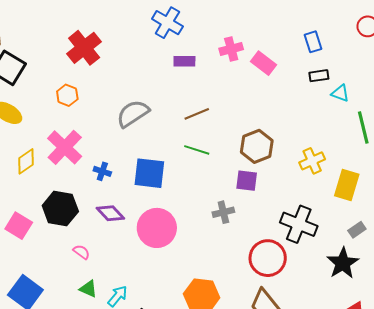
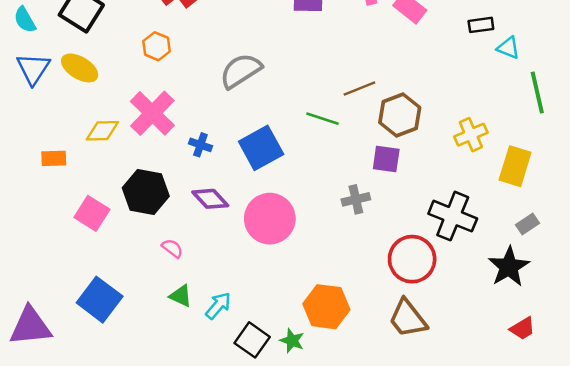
brown line: (197, 114) -> (359, 89), moved
yellow diamond: (26, 161) -> (102, 131), turned 32
blue square: (149, 173) -> (261, 148), turned -36

